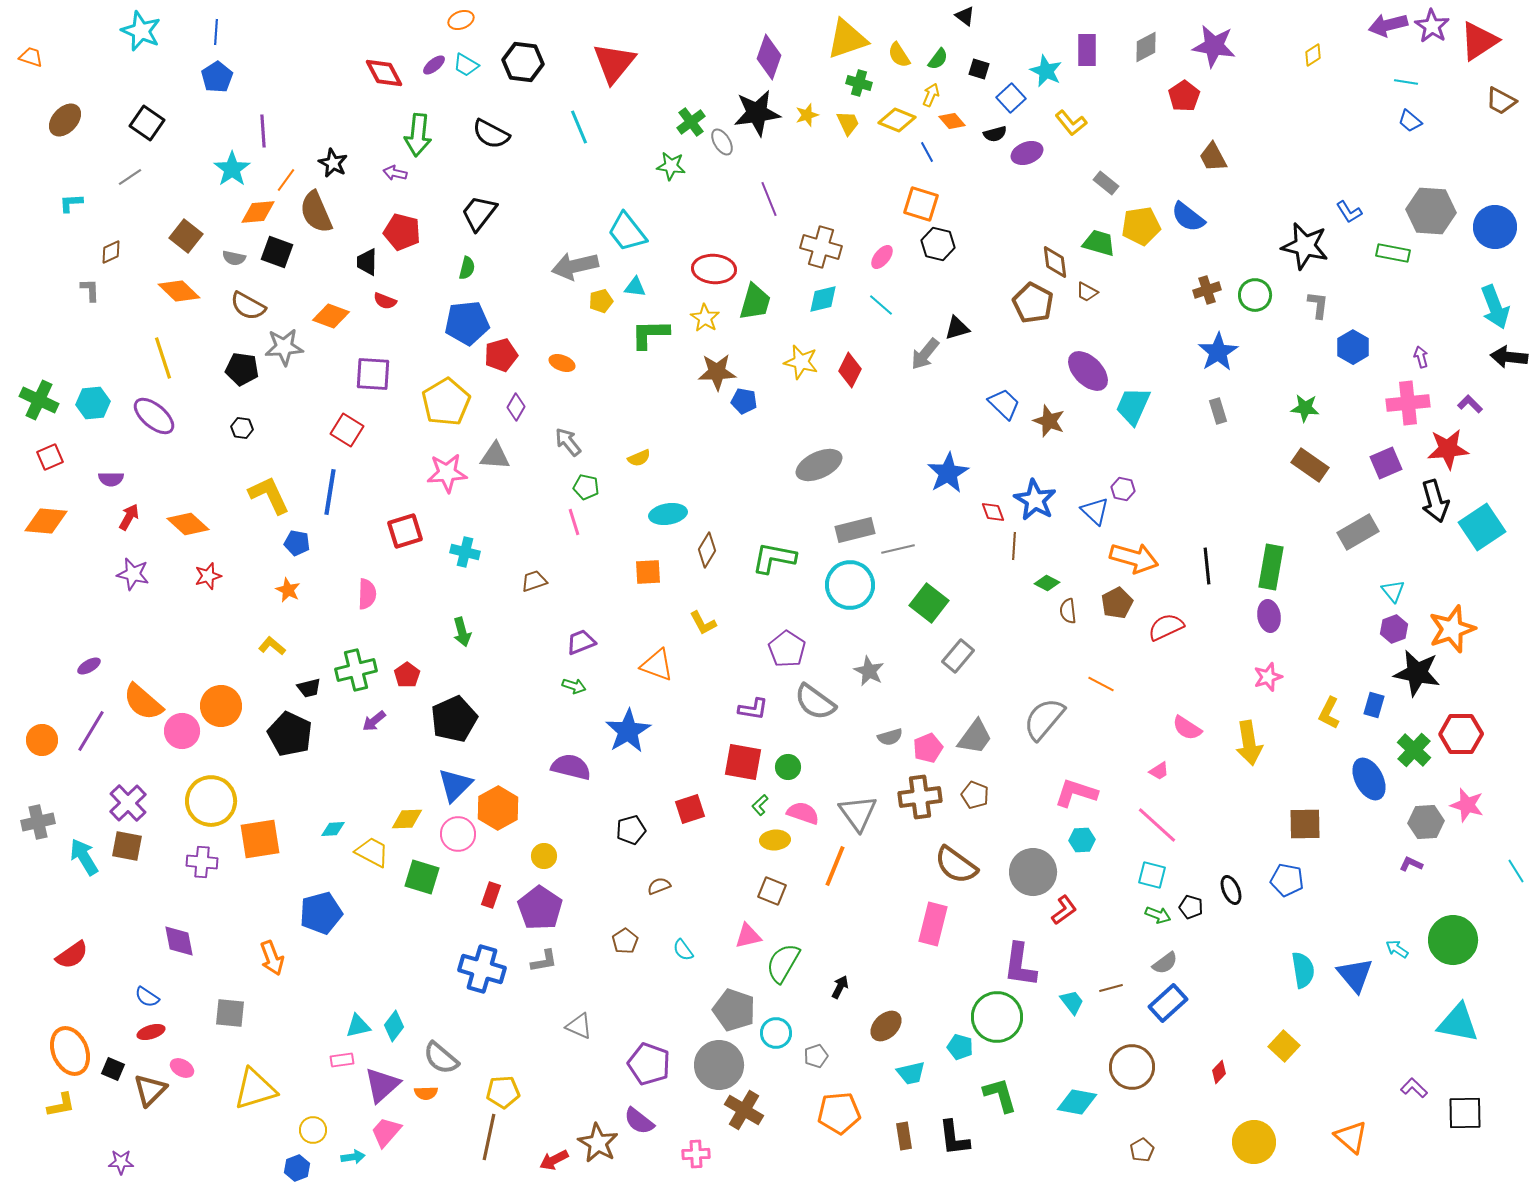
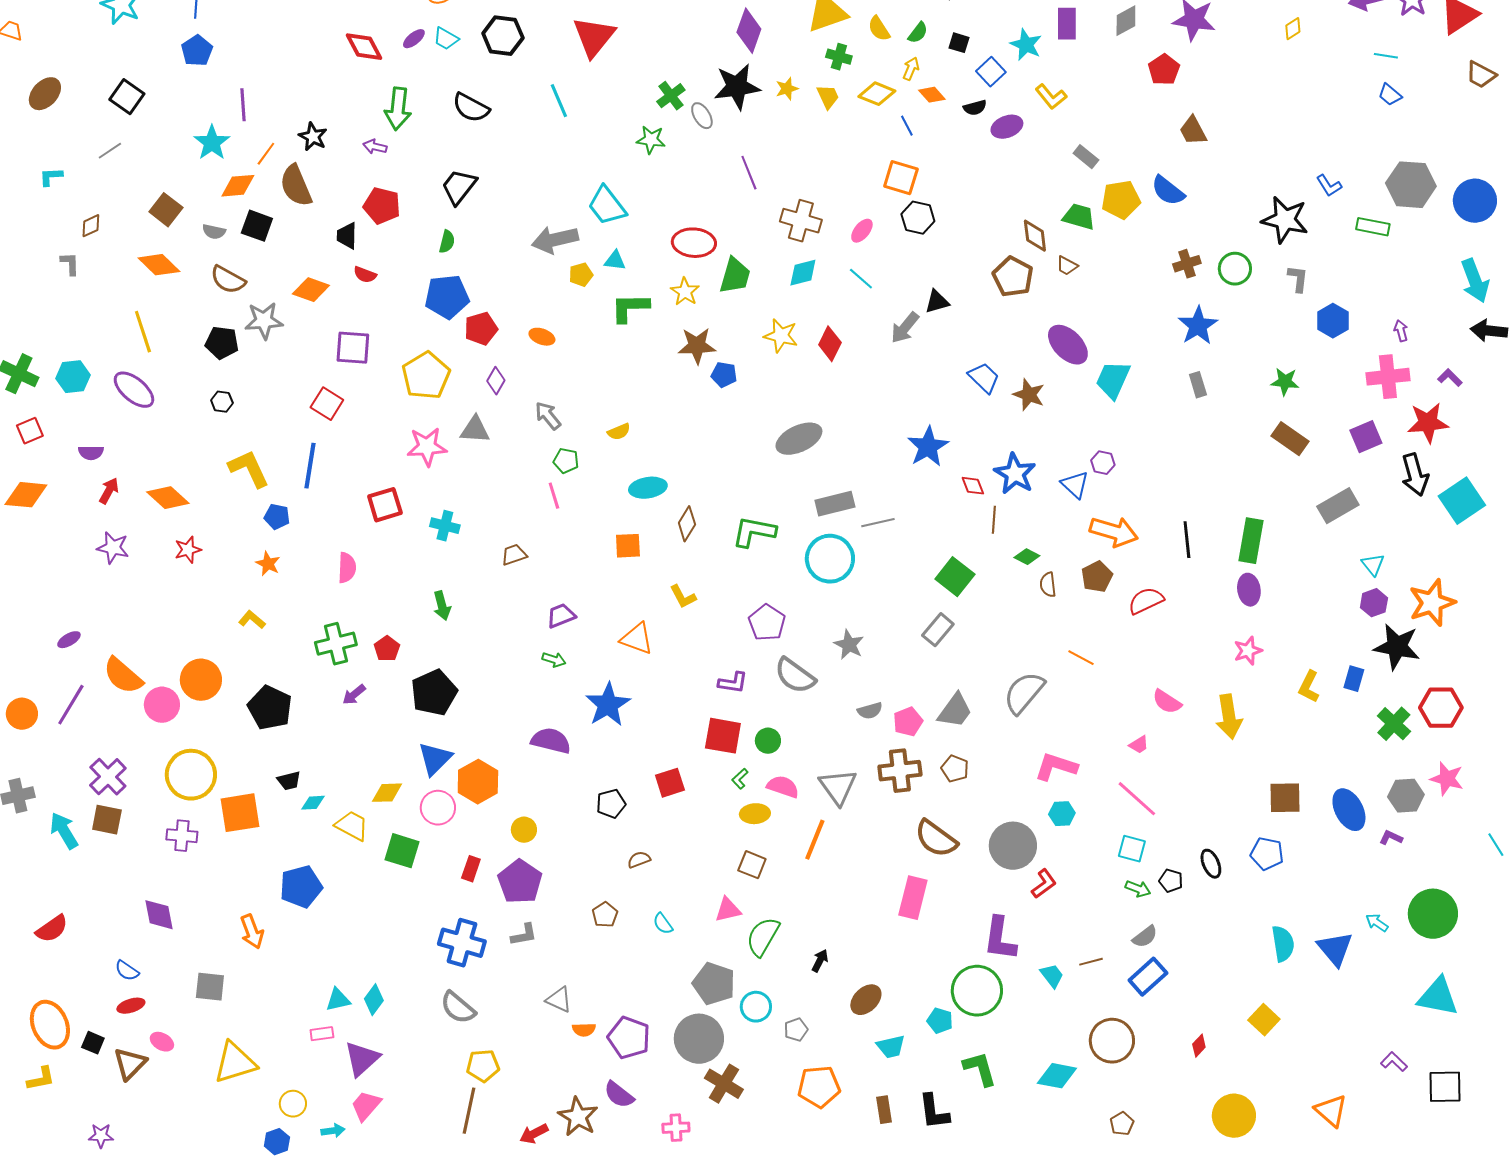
green square: (929, 603) -> (955, 577), moved
black trapezoid: (309, 688) -> (289, 781), moved
blue ellipse: (1369, 779) -> (1349, 810), moved
gray semicircle: (441, 1058) -> (458, 1008), moved
orange semicircle: (426, 1093) -> (584, 1030), moved

